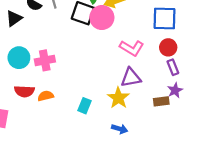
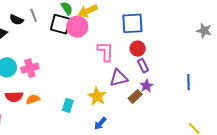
pink L-shape: (132, 48) -> (105, 52), turned -115
purple triangle: (131, 78) -> (119, 78), moved
brown rectangle: (161, 101) -> (135, 96), turned -32
blue arrow: (120, 129) -> (100, 123), turned 120

